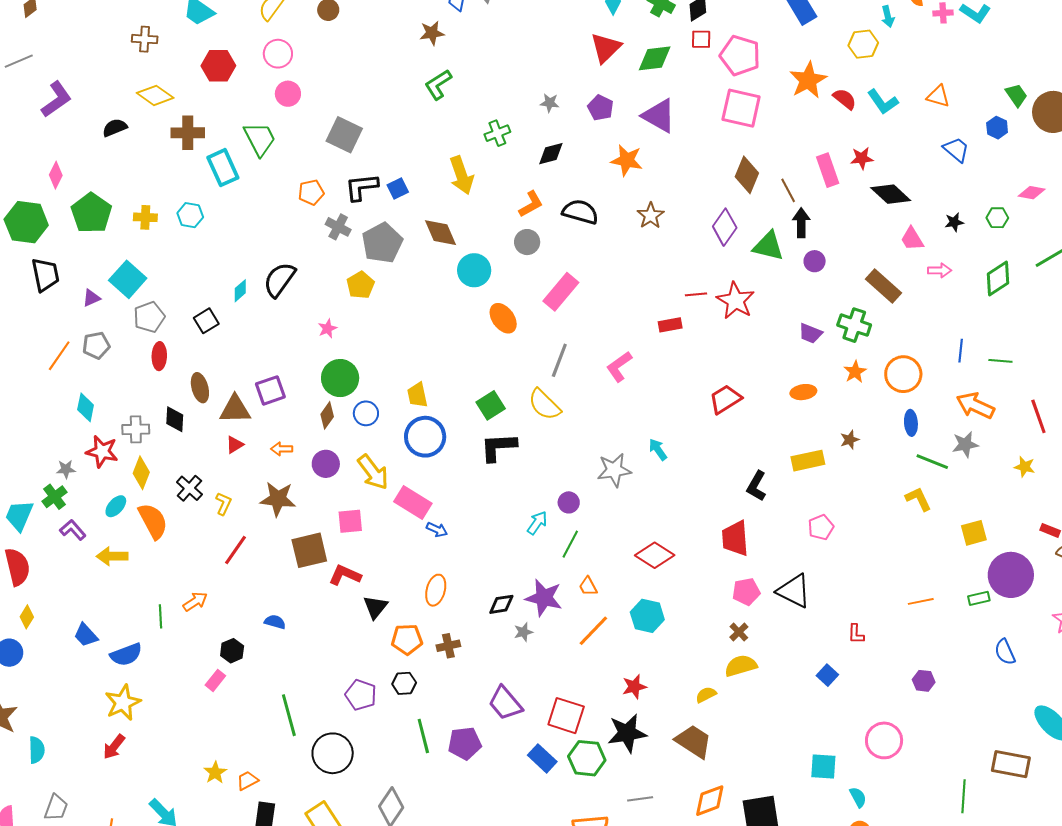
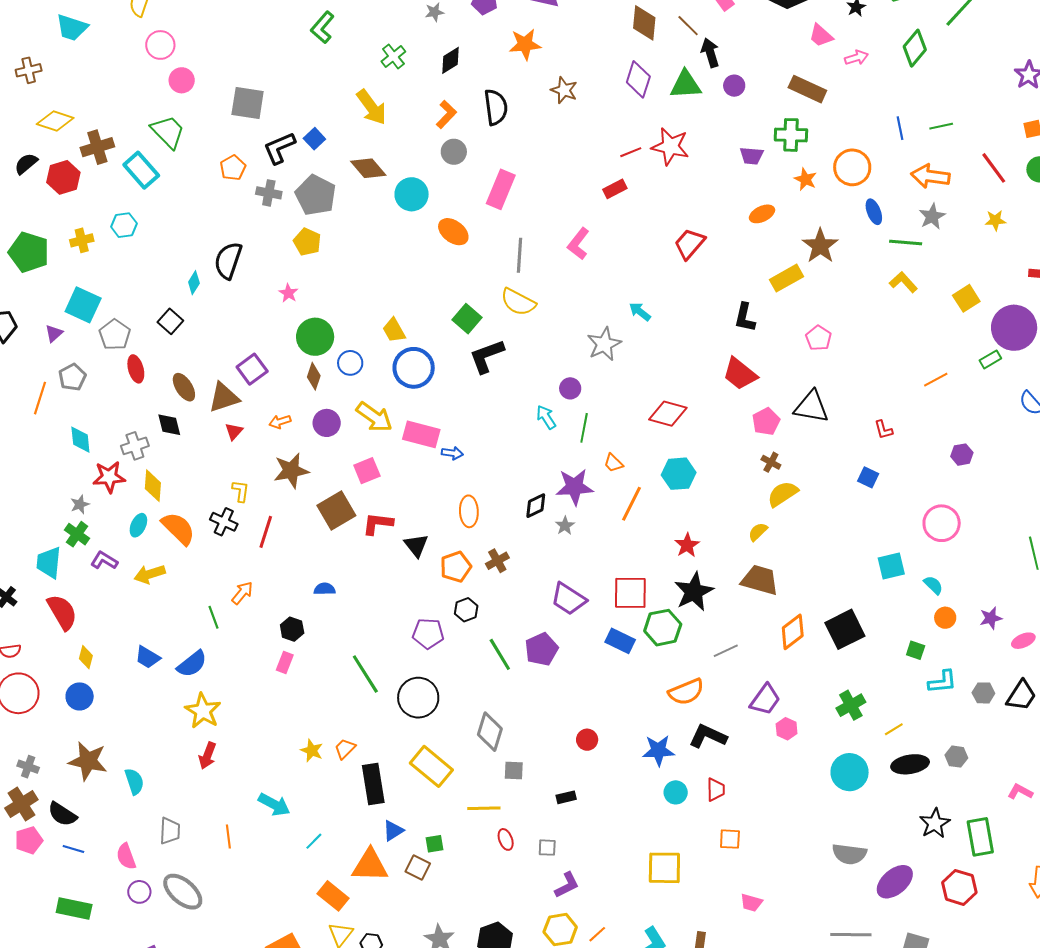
red hexagon: (218, 66) -> (63, 177), moved
black semicircle: (580, 212) -> (496, 107), turned 84
brown star: (850, 440) -> (820, 246), size x1.8
black cross: (189, 488) -> (224, 522), moved
cyan arrow: (537, 523) -> (546, 417), turned -50
red trapezoid: (735, 538) -> (740, 374), turned -30

